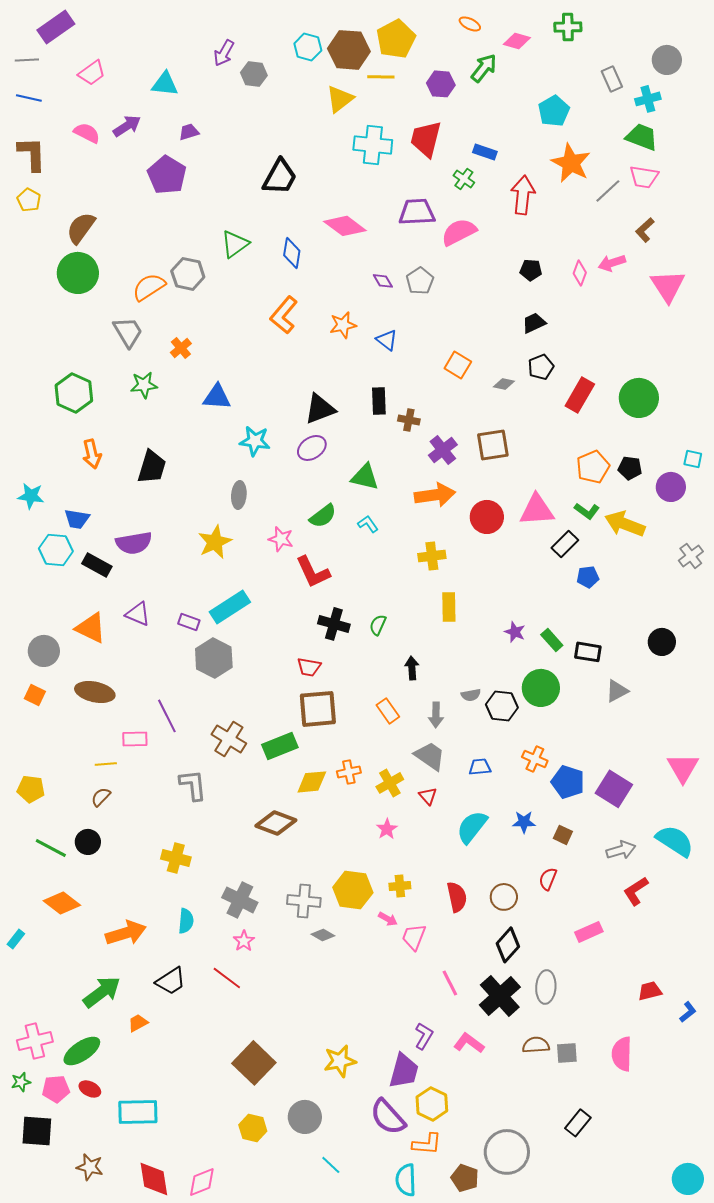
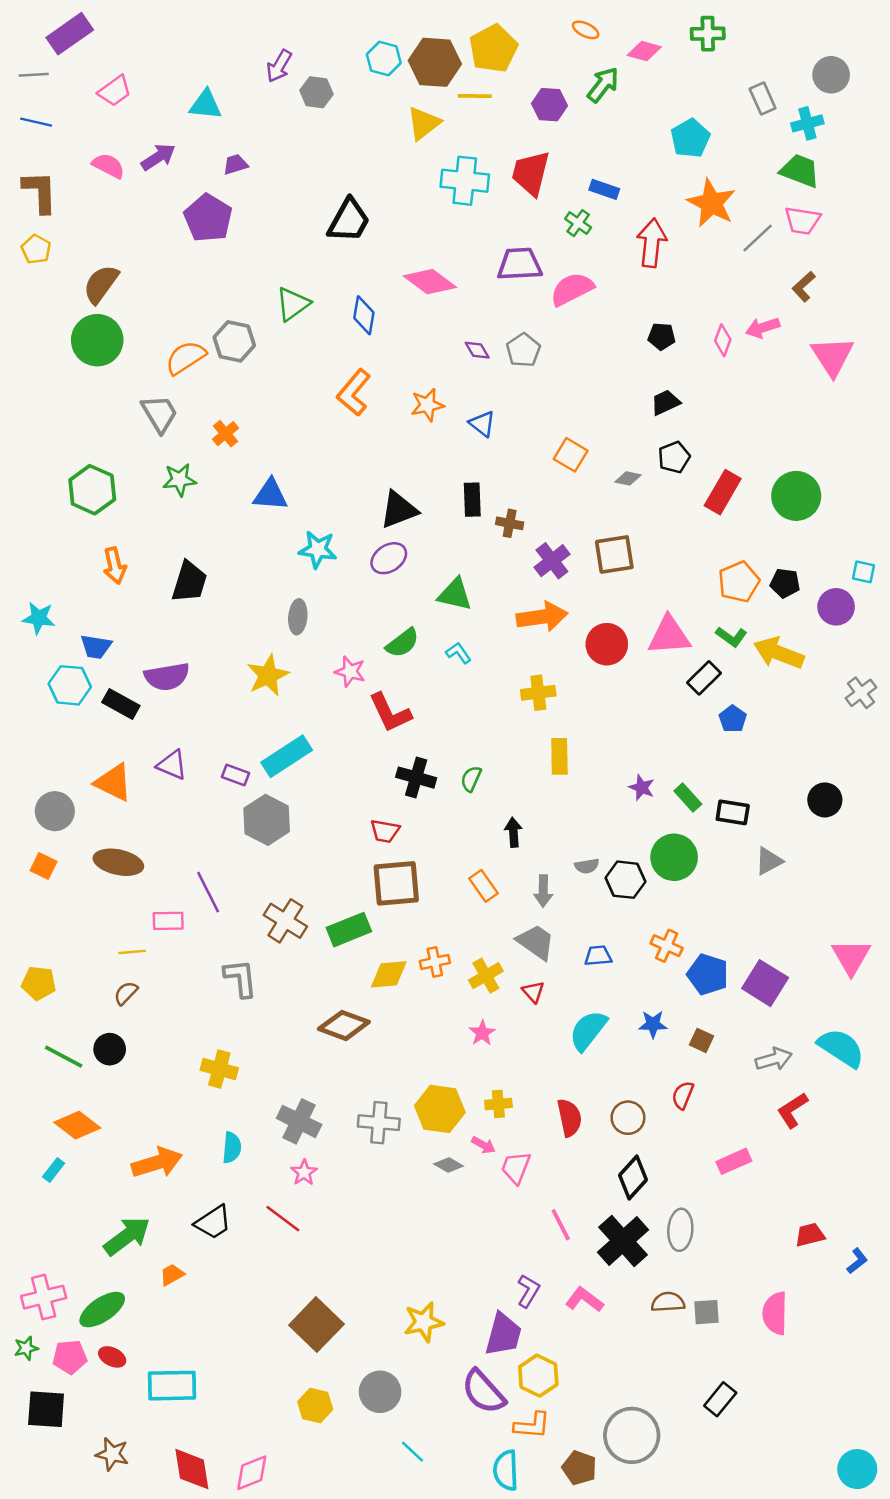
blue pentagon: (588, 577) -> (733, 719), turned -30
gray diamond: (323, 935) -> (449, 1165), moved
cyan rectangle: (16, 939) -> (54, 1170), moved

